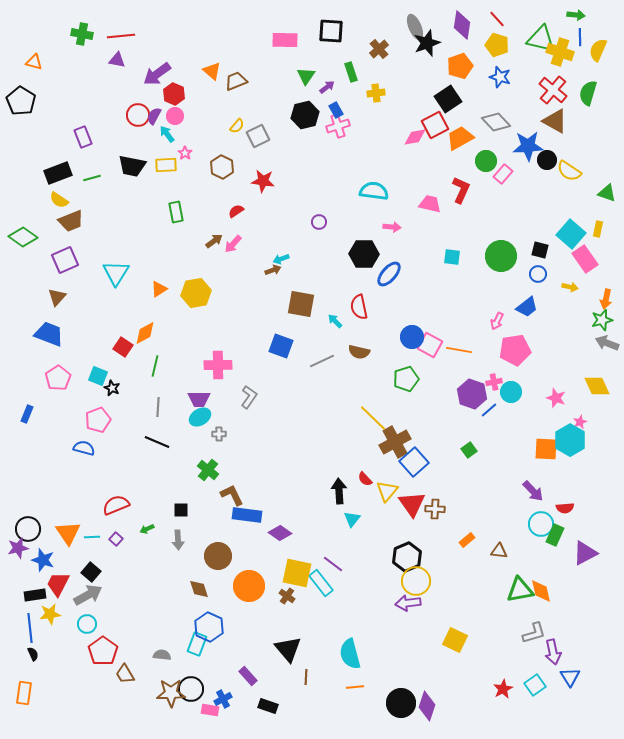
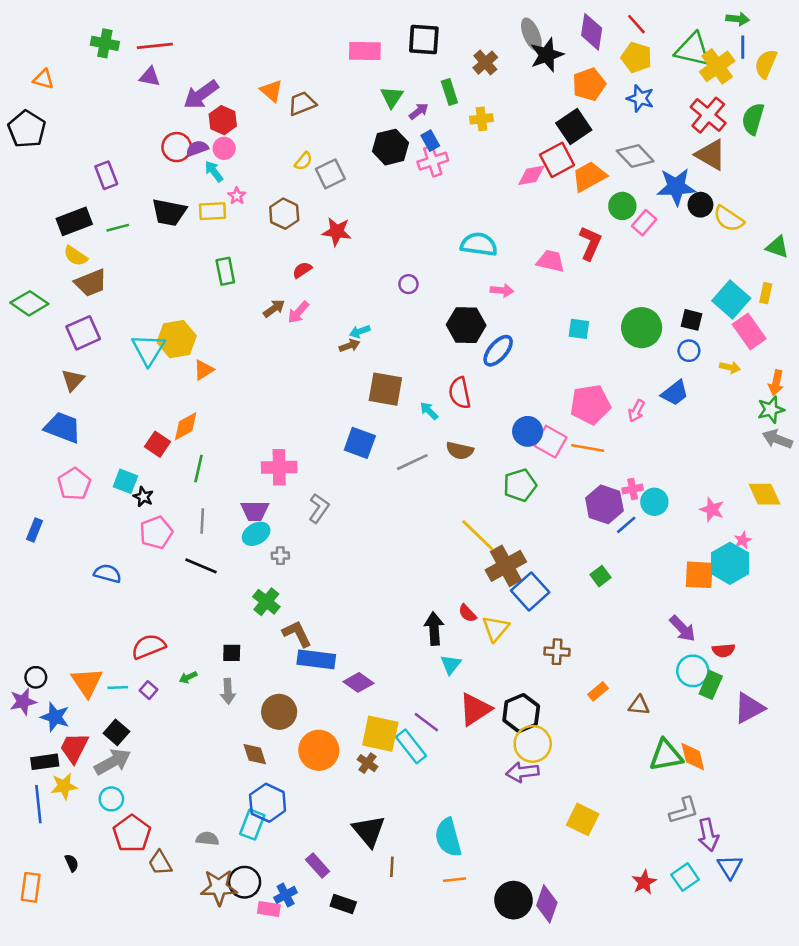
yellow cross: (560, 52) -> (717, 66), turned 36
purple semicircle: (154, 116) -> (197, 148), turned 42
yellow hexagon: (196, 293) -> (177, 339), moved
pink pentagon: (515, 350) -> (590, 404), moved
pink pentagon: (98, 420) -> (156, 533), moved
red triangle: (412, 504) -> (475, 709), moved, turned 32
black circle: (28, 529) -> (36, 677), size x0.7
black semicircle: (33, 654) -> (72, 863), moved

